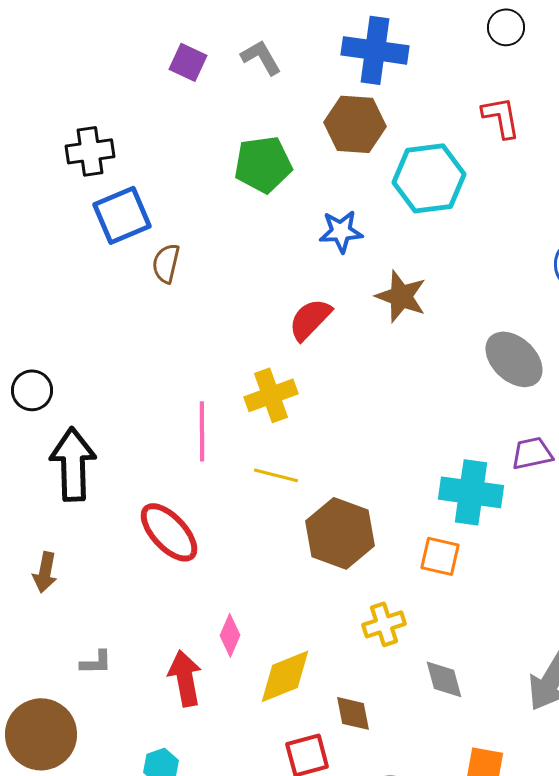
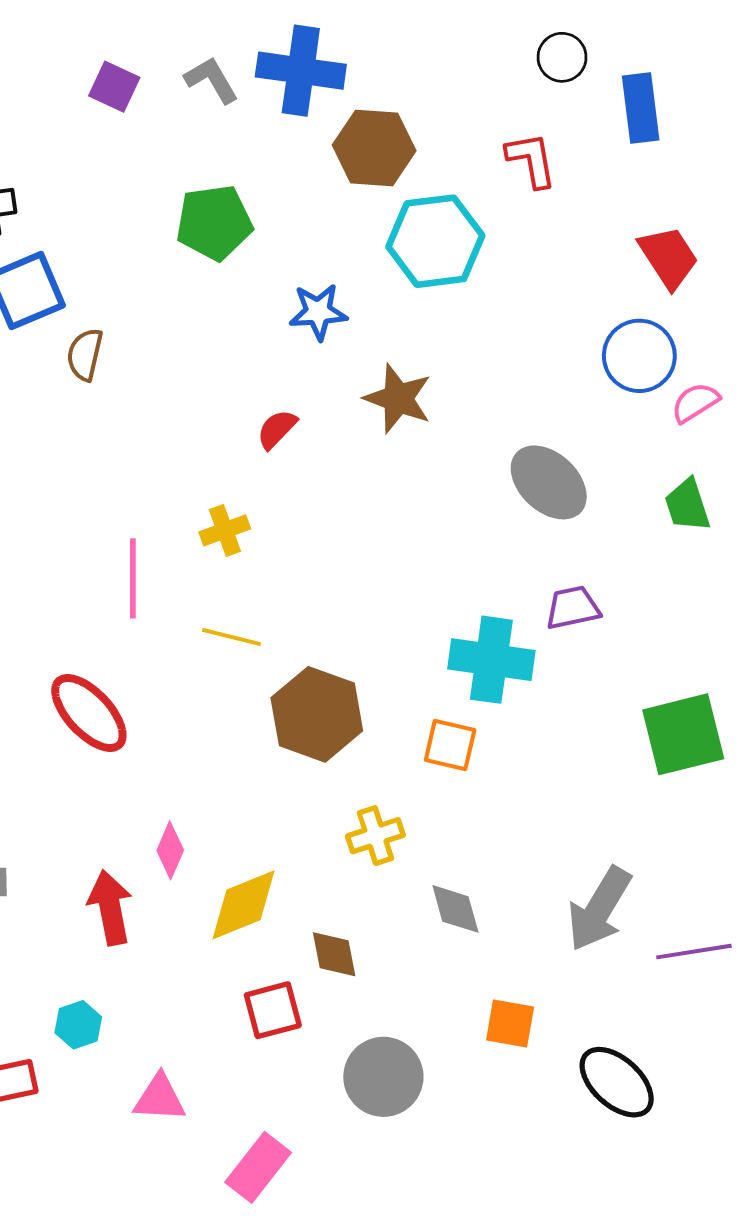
black circle: (506, 27) -> (562, 57), moved
blue cross: (375, 50) -> (301, 71), moved
brown hexagon: (355, 124) -> (374, 148), moved
red semicircle: (310, 319) -> (277, 429), size x0.7
yellow cross: (271, 395) -> (225, 530), size x0.7

